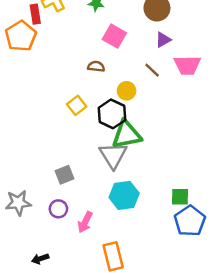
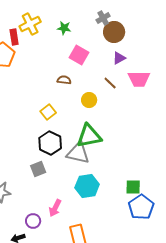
black hexagon: (112, 114) -> (50, 143), moved
gray triangle: (113, 155) -> (78, 153), turned -45
purple circle: (58, 209) -> (33, 221), moved

